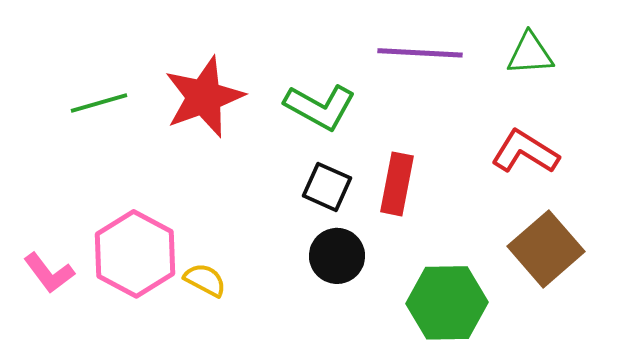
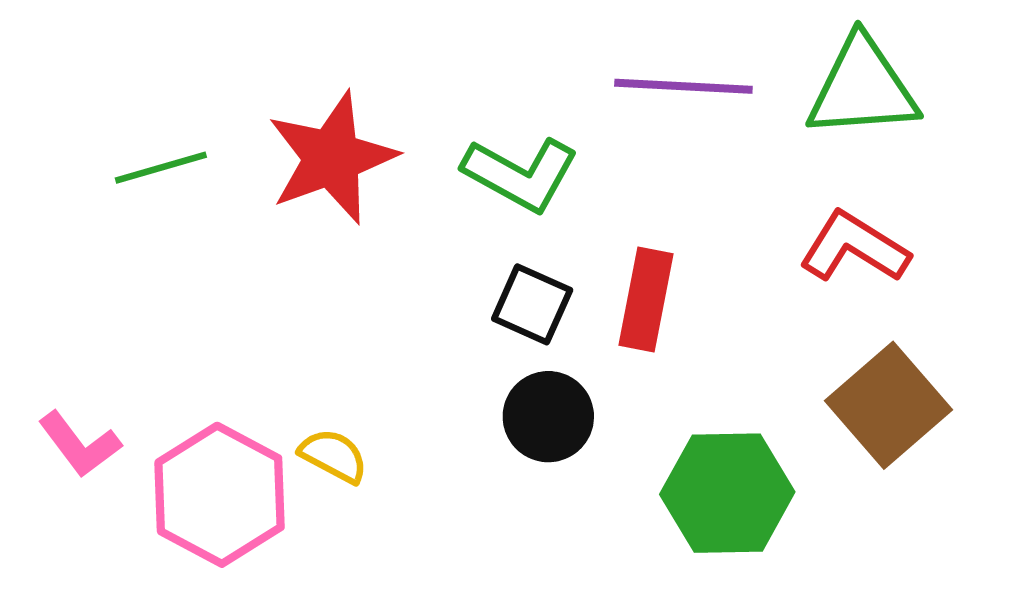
green triangle: (530, 54) -> (862, 88), size x1.5
pink hexagon: (135, 254) -> (220, 495), moved

